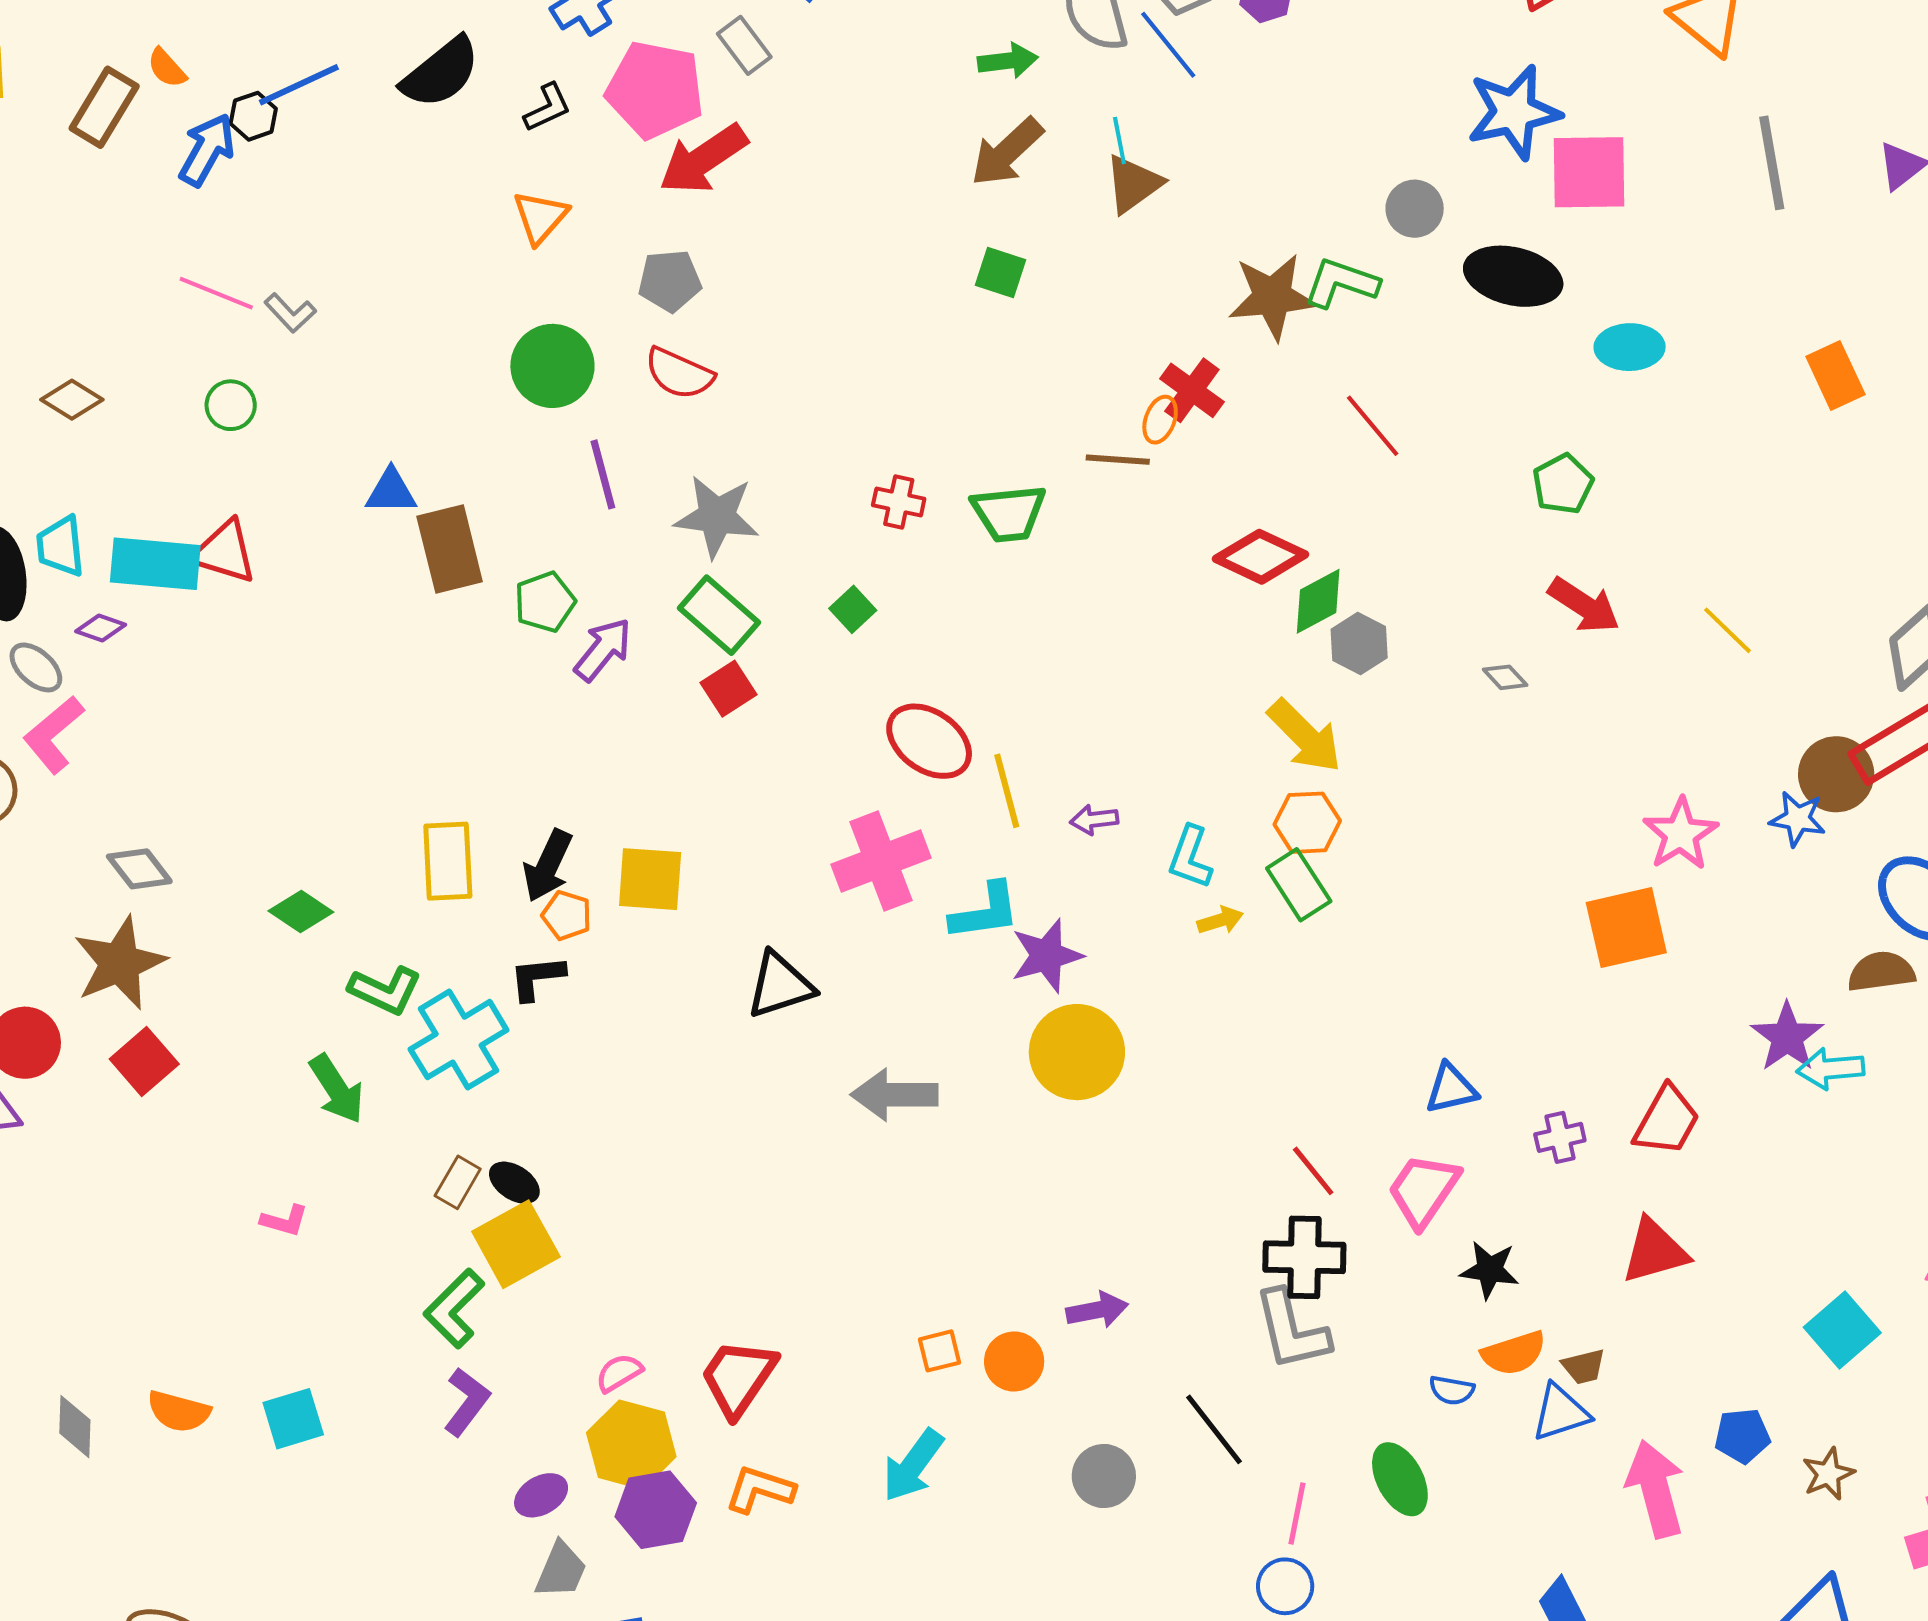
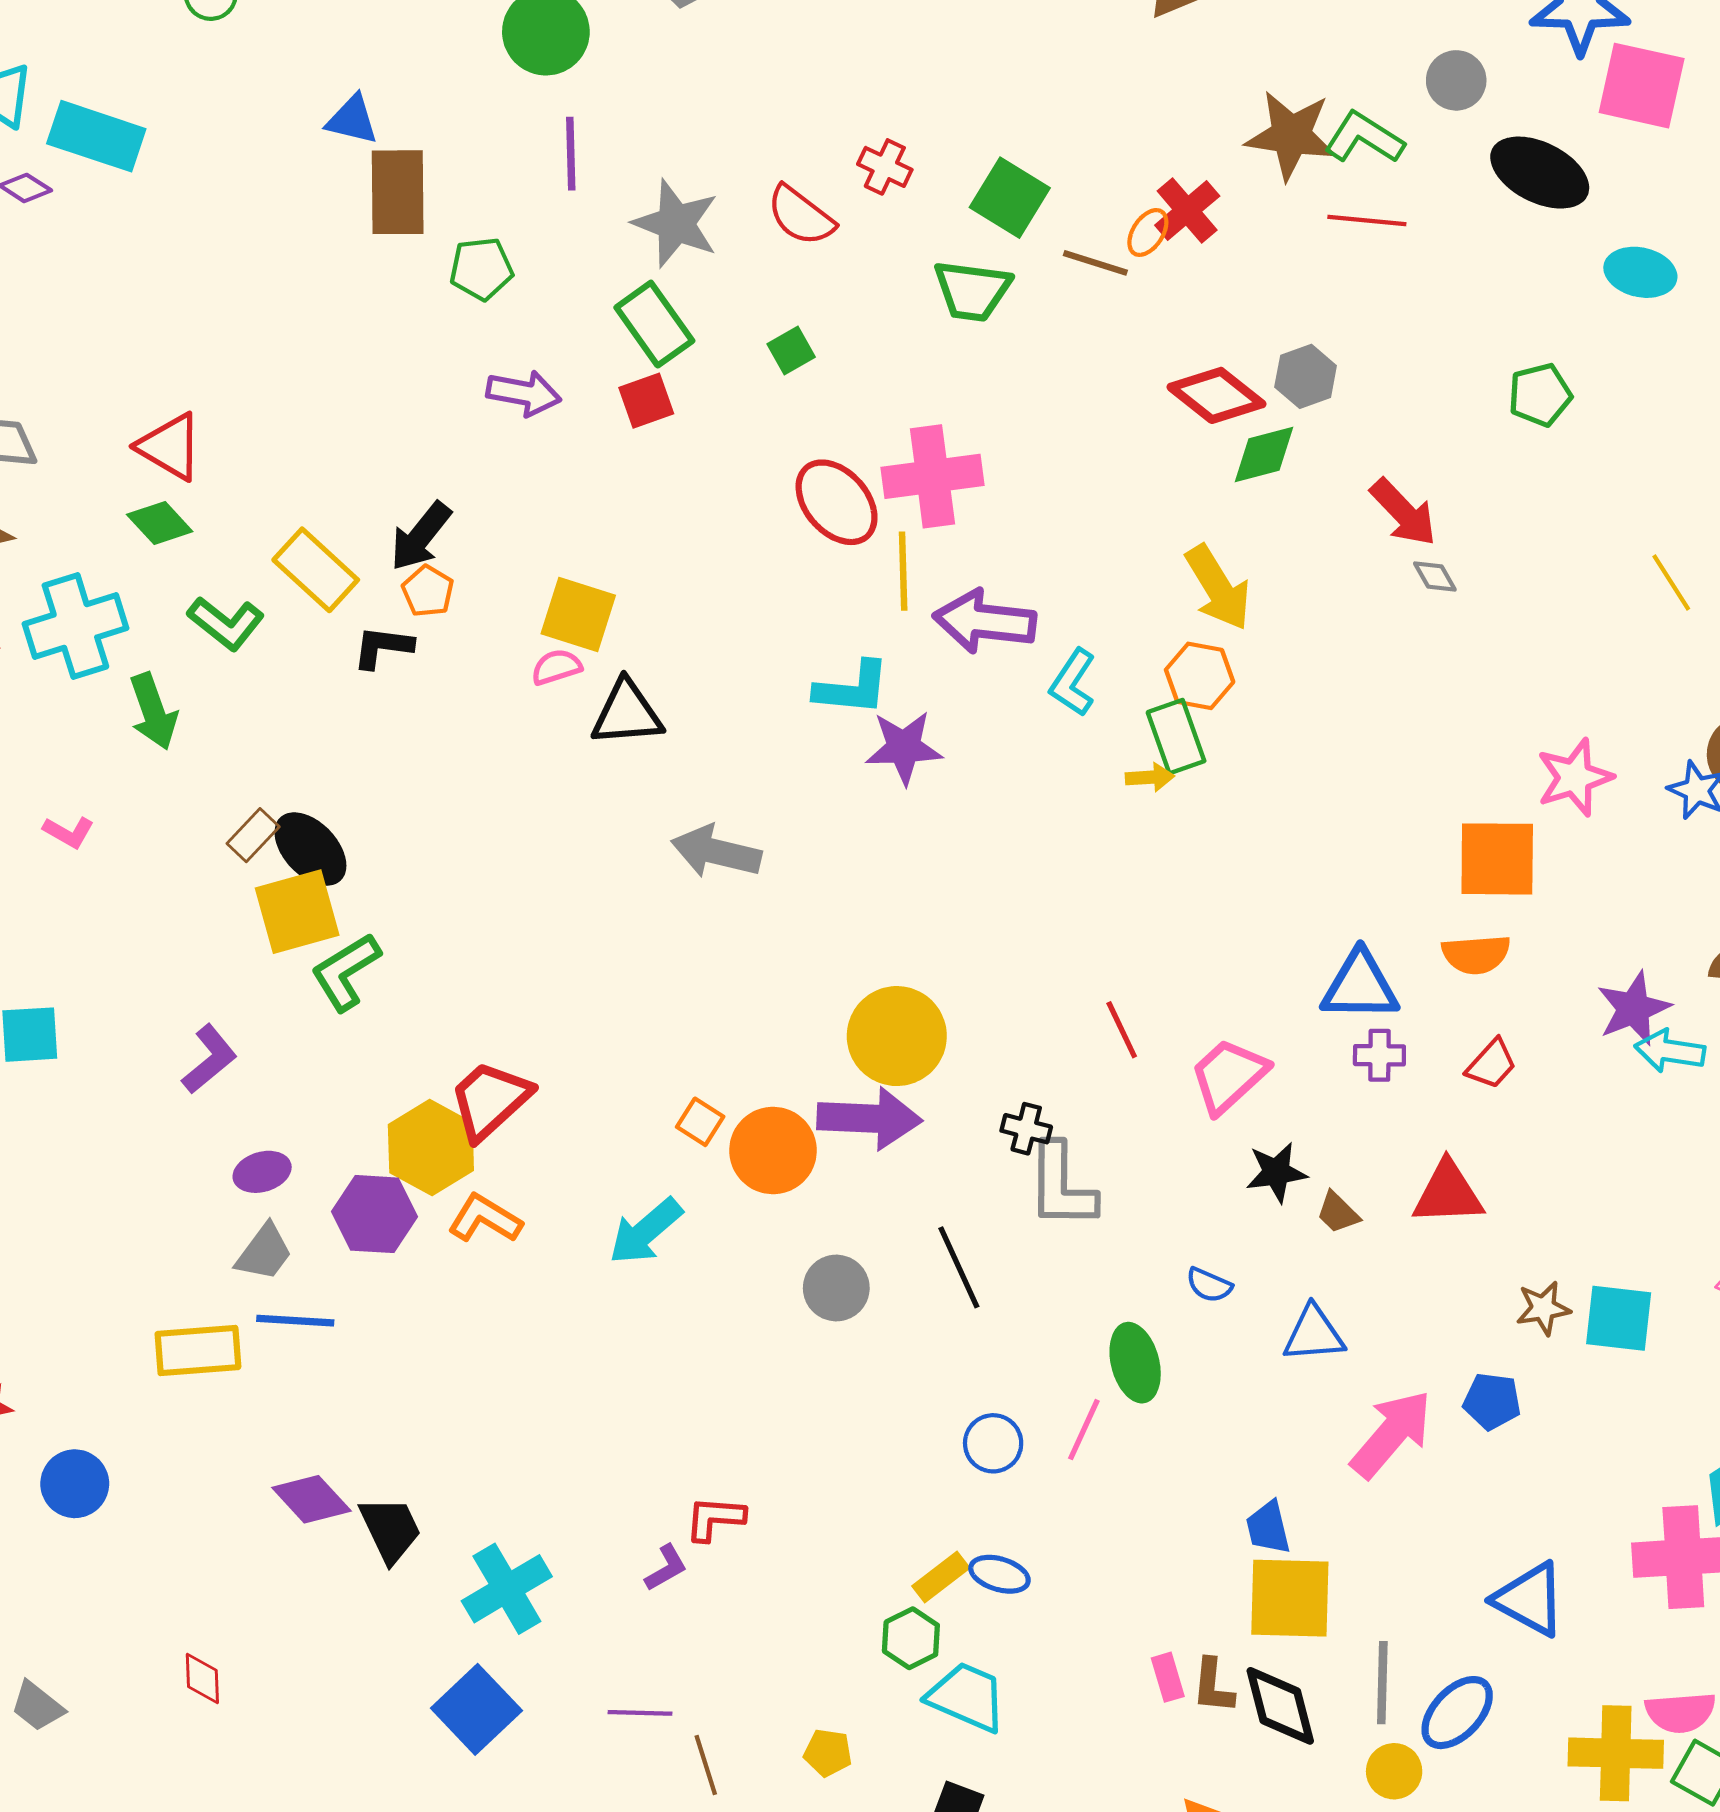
green square: (1000, 273) -> (1010, 198), moved, size x1.4
red semicircle: (679, 373) -> (801, 216), moved
red line: (1373, 426) -> (1367, 221), moved, turned -58
red cross: (899, 502) -> (885, 167), moved
red triangle: (224, 552) -> (170, 447), moved
red arrow: (1584, 605) -> (1403, 512), moved
gray hexagon: (1359, 643) -> (1306, 376), moved
purple arrow: (603, 650) -> (524, 393), moved, turned 48
purple arrow: (1094, 820) -> (985, 621), size x2.0
yellow rectangle: (448, 861) -> (316, 570), moved, turned -58
pink cross: (881, 861) -> (932, 476), moved
yellow square: (650, 879) -> (578, 614), moved
yellow arrow: (1220, 920) -> (1150, 777), moved
cyan cross: (459, 1040) -> (75, 626), moved
yellow circle: (1077, 1052) -> (897, 1036), moved
blue triangle: (1451, 1089) -> (1360, 986), moved, size x1.4
red trapezoid: (1667, 1121) -> (1491, 1064), size x0.7
black ellipse: (514, 1183) -> (310, 849), size x1.5
black cross: (1304, 1257) -> (1026, 1129), moved, size x0.6
black star: (1490, 1270) -> (1276, 1172), turned -30
green L-shape: (454, 1309) -> (346, 972), moved
purple arrow: (1097, 1310) -> (869, 1118), size x1.6
cyan square: (1842, 1330) -> (1619, 1318), turned 34
orange square: (940, 1351) -> (700, 1122), turned 33
orange semicircle: (1514, 1353) -> (1476, 954), moved
orange circle: (1014, 1362) -> (773, 1150), size x1.4
brown trapezoid: (1584, 1366) -> (1338, 1213), moved, turned 45
pink semicircle: (619, 1373) -> (556, 667), moved
yellow hexagon: (631, 1445) -> (431, 1148), moved
brown star: (1828, 1474) -> (1543, 1308), moved
pink arrow: (1655, 1489) -> (1391, 1434), turned 42
pink line: (1297, 1514) -> (1084, 1430), moved

